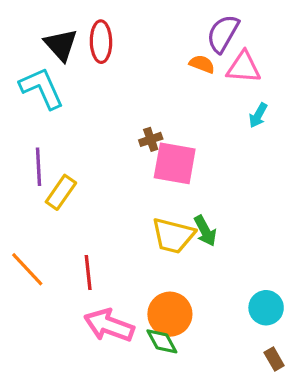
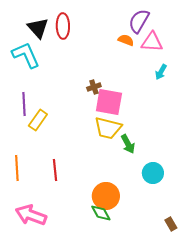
yellow trapezoid: (173, 236) -> (108, 128), moved
orange line: (27, 269) -> (17, 168), turned 40
cyan circle: (266, 308) -> (153, 173), moved
pink arrow: (109, 325) -> (31, 215), moved

